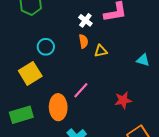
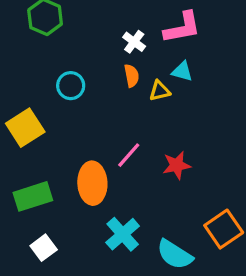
cyan triangle: (143, 60) -> (182, 71), moved
yellow square: (30, 73) -> (25, 128), moved
red star: (123, 100) -> (177, 165), moved

